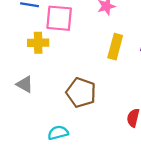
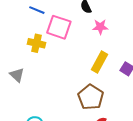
brown pentagon: (81, 93) -> (91, 97), moved

